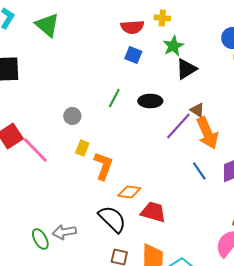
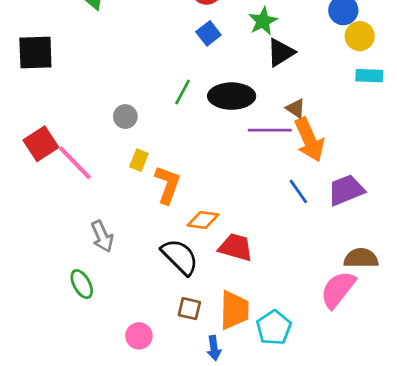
blue square: (133, 55) -> (208, 33), turned 30
black ellipse: (150, 101) -> (232, 96), size x1.4
purple line: (178, 126) -> (270, 130), turned 48
gray arrow: (64, 232) -> (102, 236), moved, turned -105

